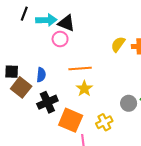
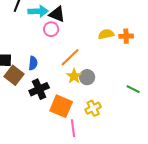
yellow semicircle: (118, 44) -> (106, 34), turned 42
orange line: (80, 68) -> (70, 57), turned -40
gray circle: (129, 103) -> (87, 77), moved

